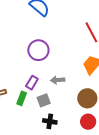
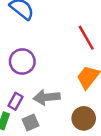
gray arrow: (58, 80) -> (47, 97), size x1.5

